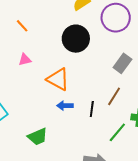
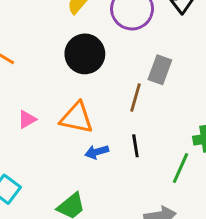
pink triangle: (25, 60) -> (27, 119), moved
brown line: (114, 96) -> (135, 98), moved

